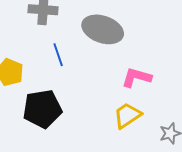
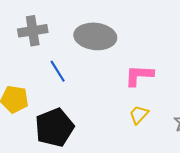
yellow trapezoid: (127, 115) -> (139, 115), size x0.7

